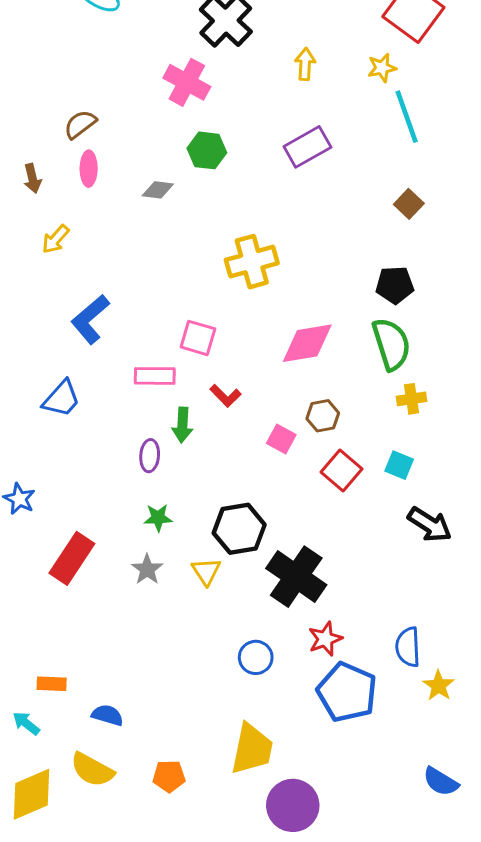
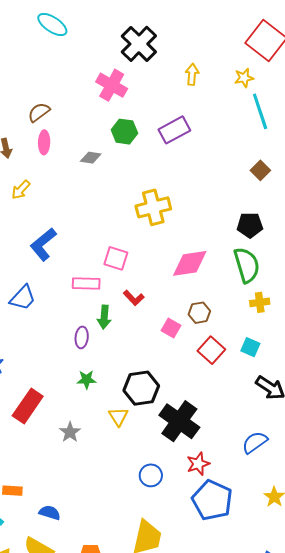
purple rectangle: (307, 147) -> (174, 130), moved
gray star: (147, 569) -> (70, 432), moved
blue semicircle: (408, 647) -> (255, 442), moved, turned 56

